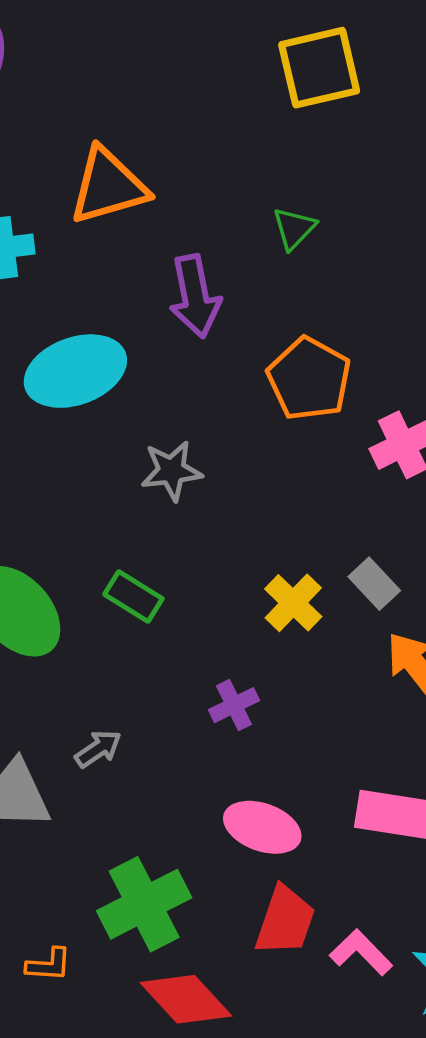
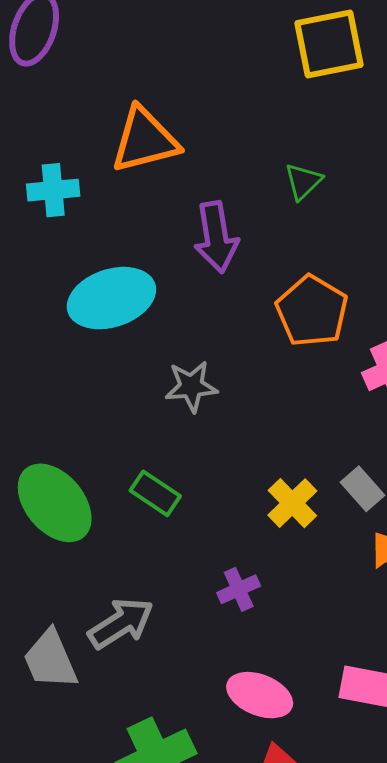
gray arrow: (98, 749) -> (121, 623), size x1.6

